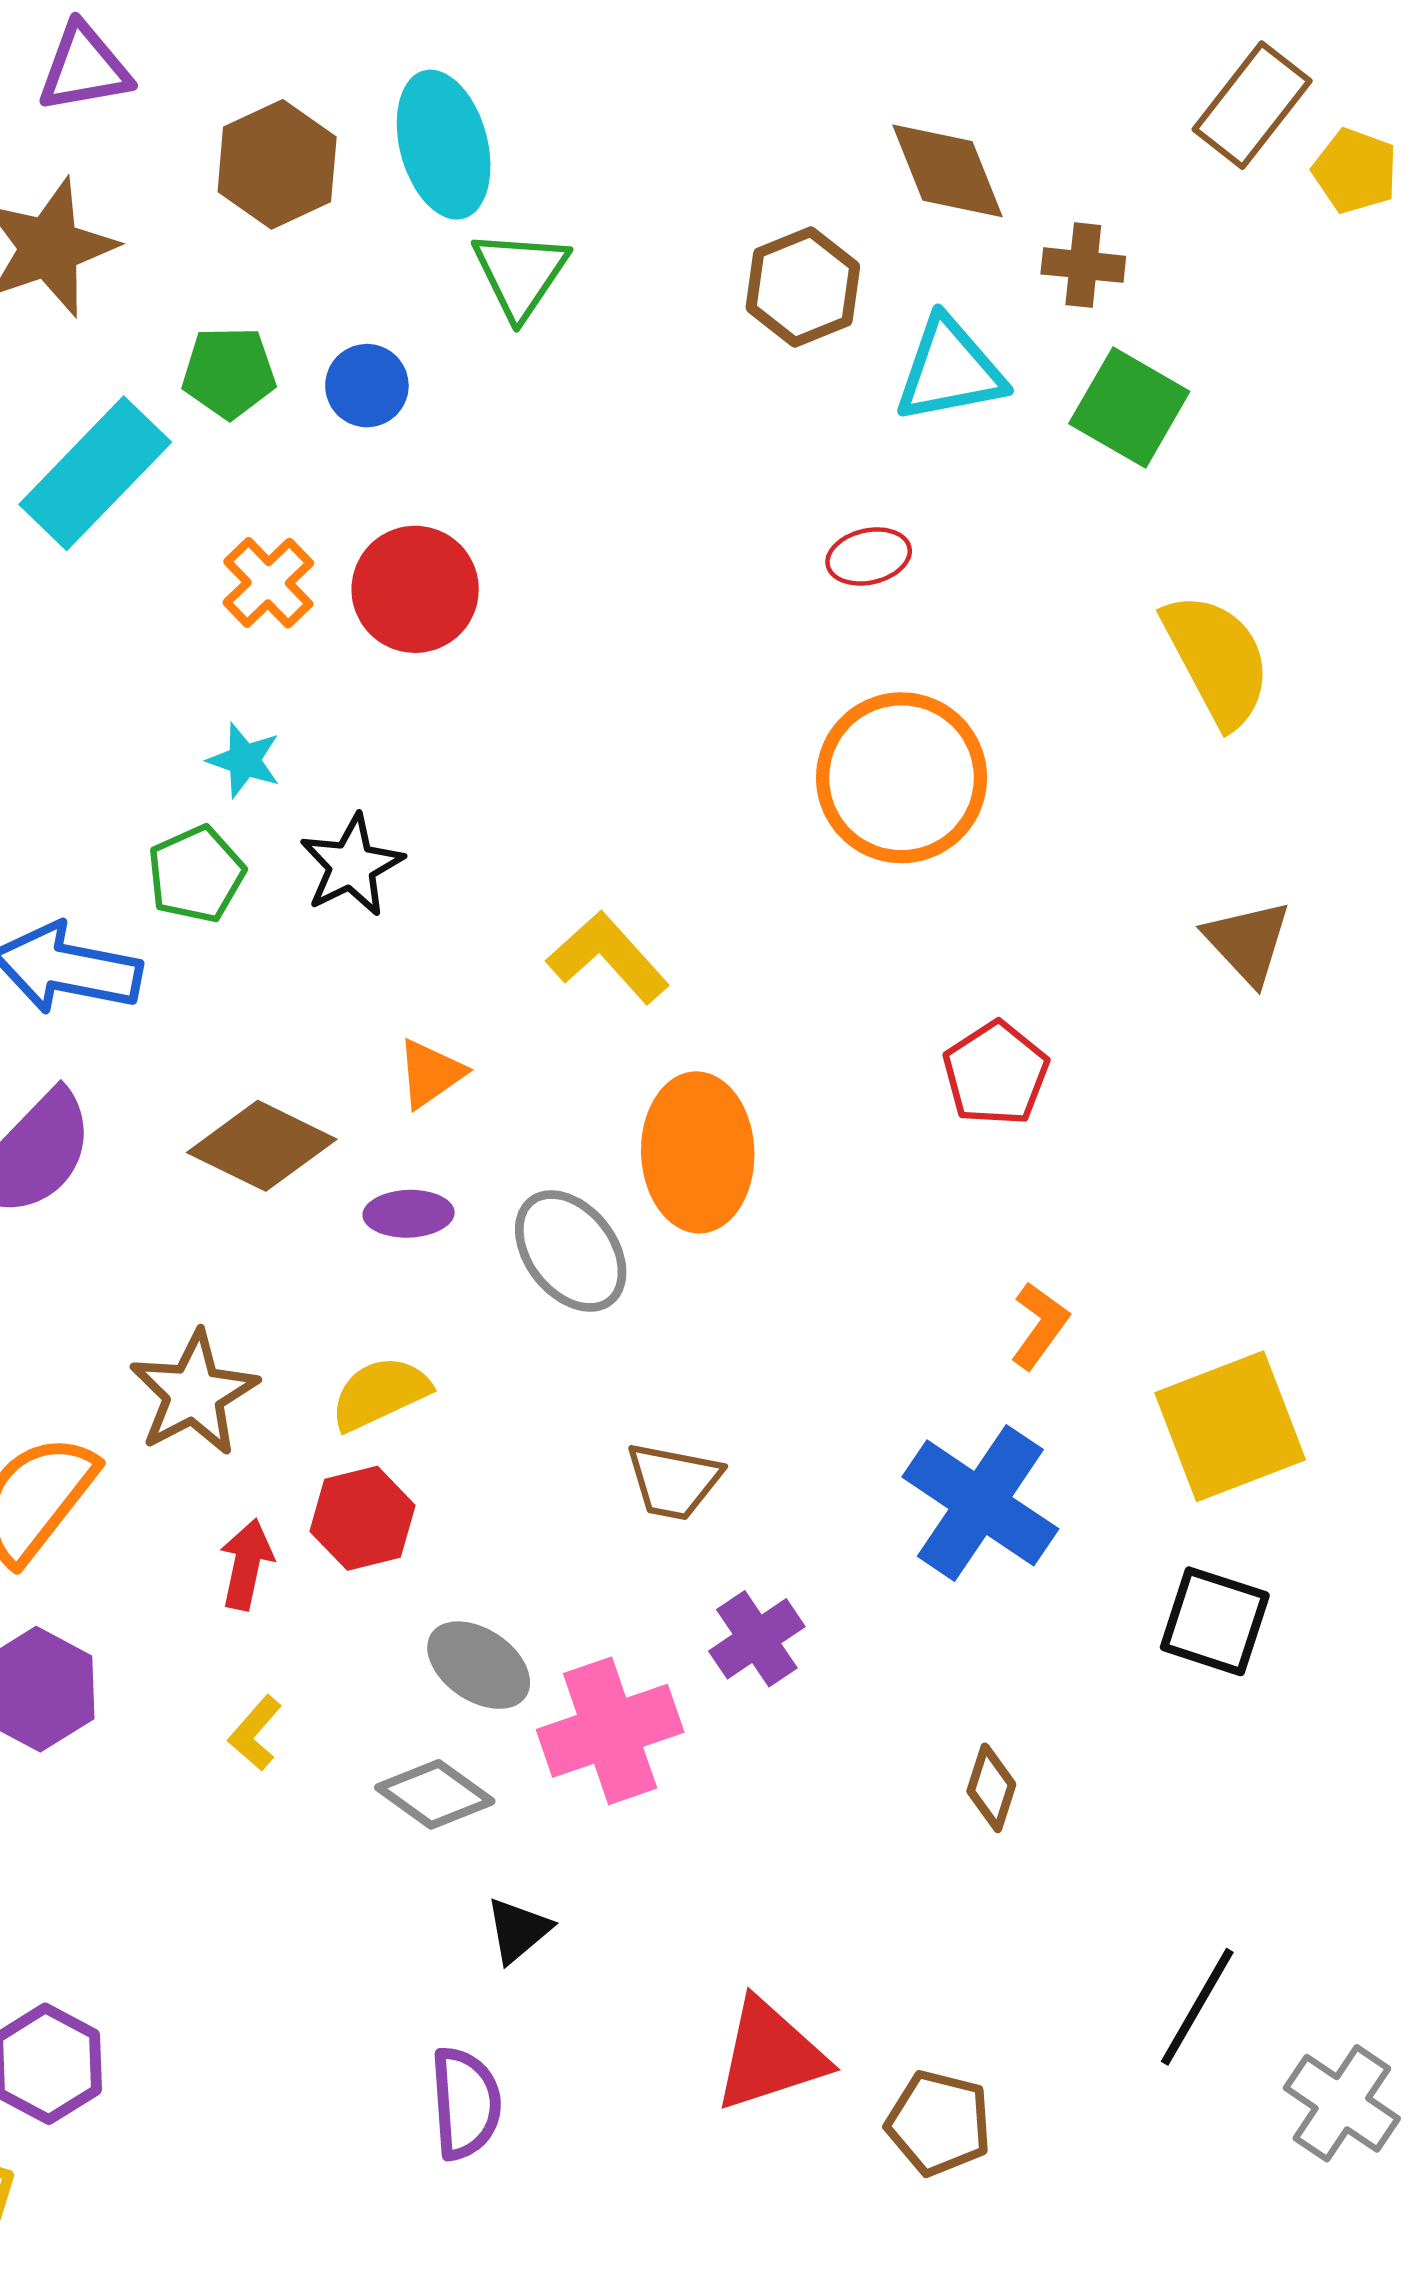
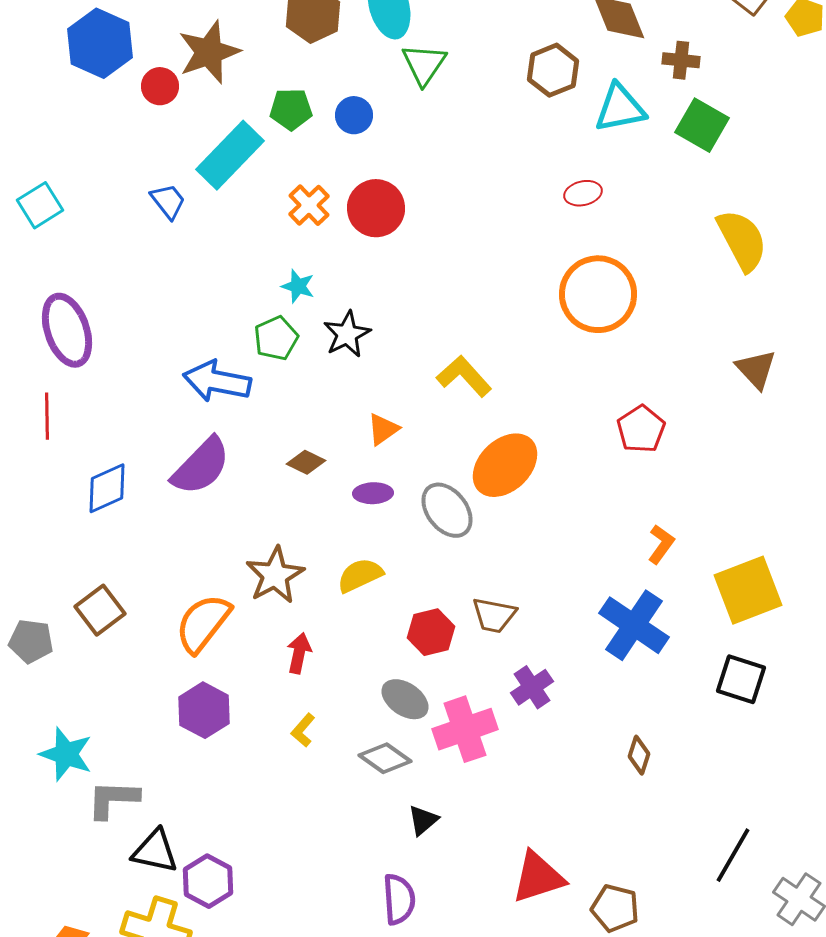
brown diamond: (262, 1146) -> (306, 462), size x0.6
orange ellipse: (698, 1152) -> (505, 465), turned 48
red hexagon: (363, 1518) -> (431, 632), moved

